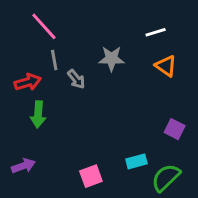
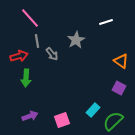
gray star: (111, 59) -> (76, 40), turned -30
orange triangle: (166, 66) -> (121, 61), moved
cyan rectangle: (136, 161) -> (93, 110), turned -32
purple arrow: (23, 166) -> (30, 116), moved

